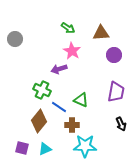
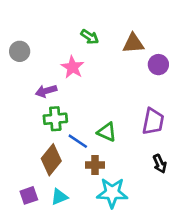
pink star: (72, 51) -> (72, 67), moved
purple circle: (114, 55) -> (158, 65), moved
purple arrow: (59, 69) -> (46, 91), moved
green cross: (42, 90) -> (55, 119), turned -30
purple square: (22, 148) -> (29, 195), turned -32

